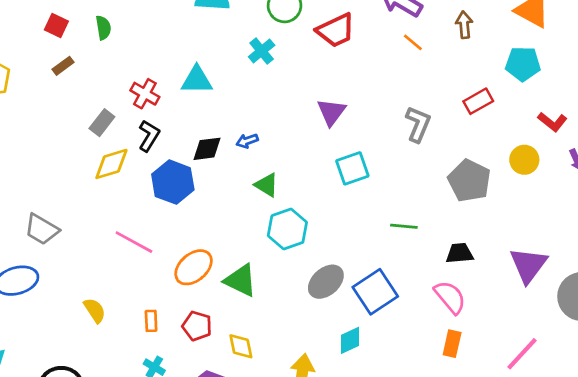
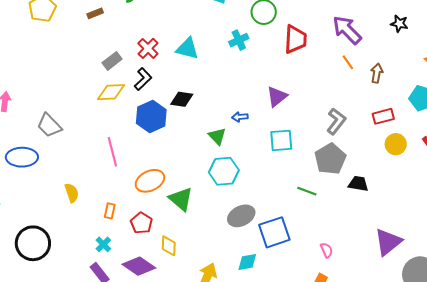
brown arrow: (464, 25) -> (377, 73), moved
red trapezoid: (336, 30) -> (295, 39), turned -76
blue arrow: (247, 141) -> (240, 117), moved
yellow circle: (524, 160) -> (396, 144), moved
gray pentagon: (469, 181) -> (330, 159), moved
pink line: (134, 242) -> (112, 152), turned 32
black trapezoid: (460, 253) -> (358, 184), moved
pink semicircle: (450, 297) -> (327, 250), size x0.6

